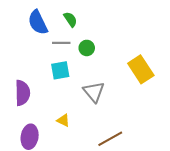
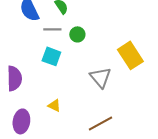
cyan square: (60, 70) -> (51, 56), turned 30
gray triangle: (94, 92) -> (100, 77), moved

